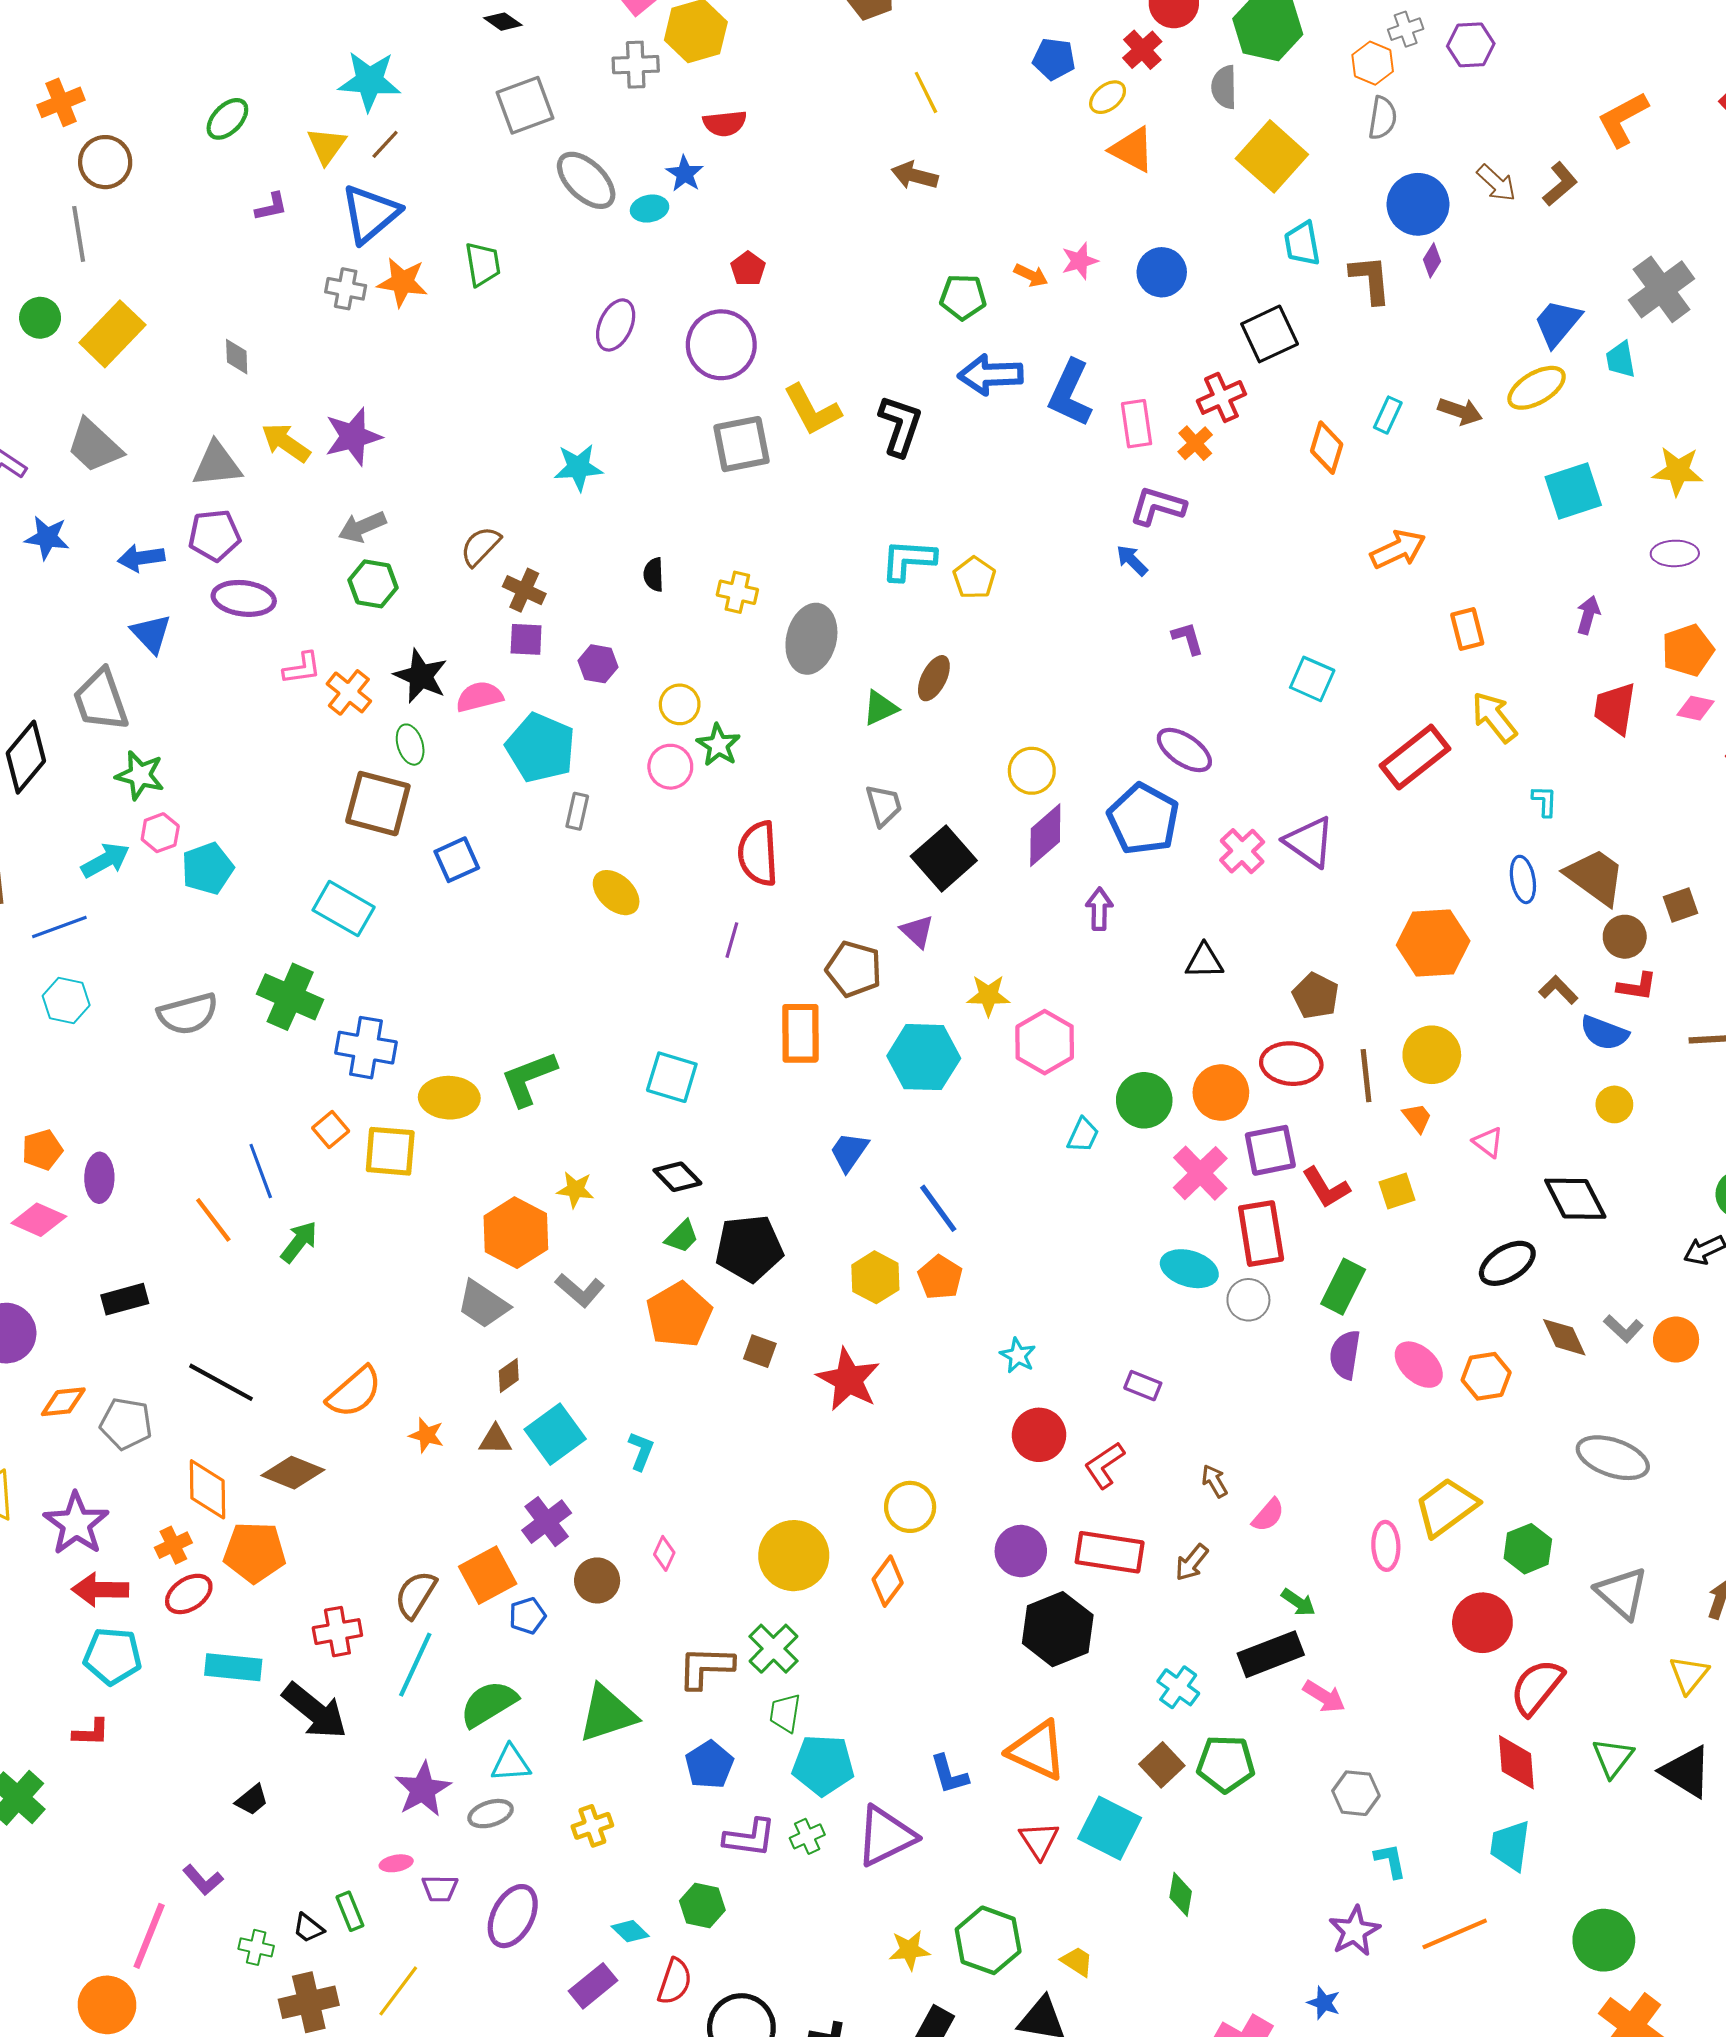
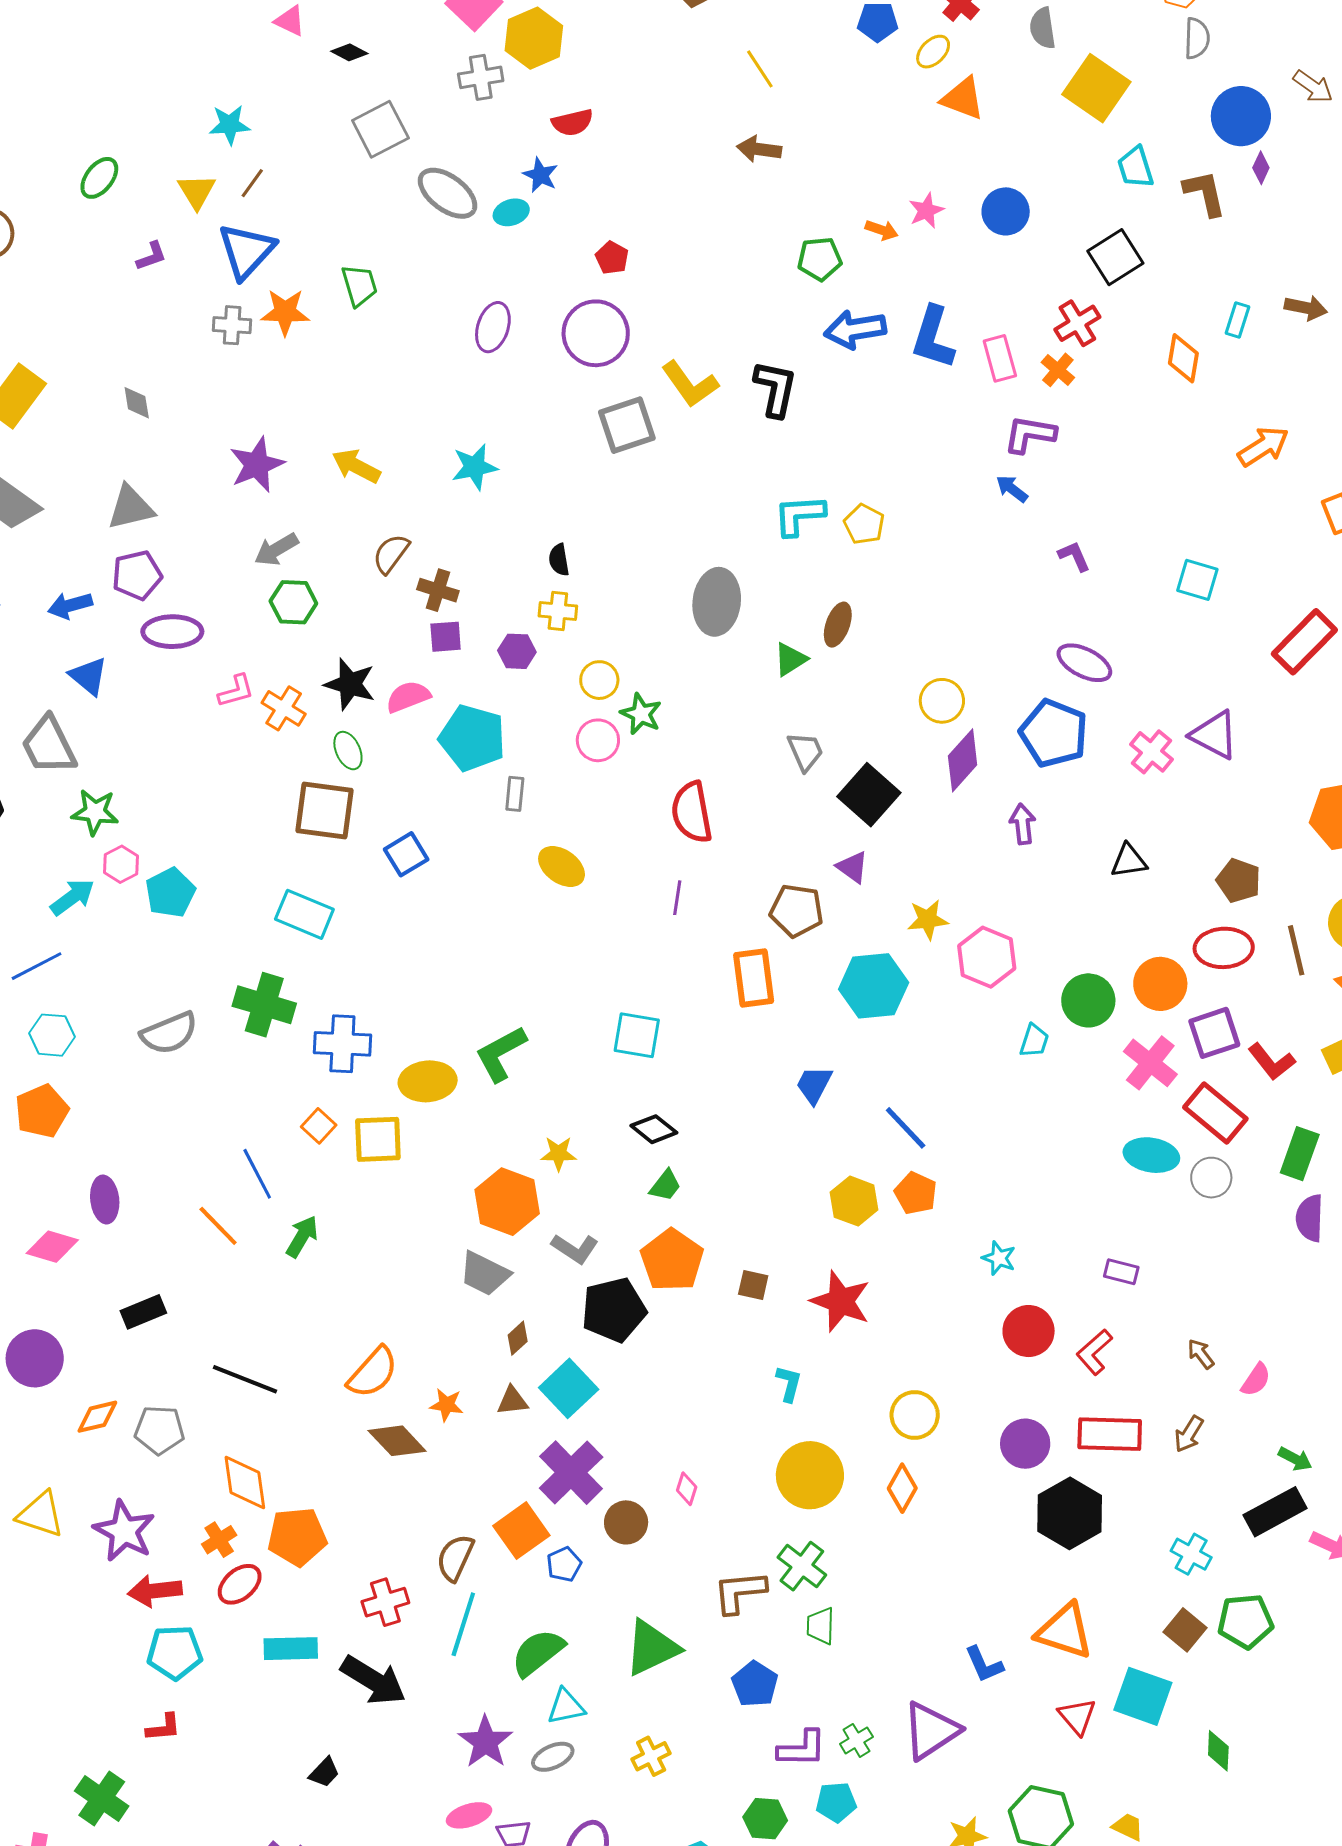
cyan star: (369, 81) -> (230, 125), size x0.7
yellow arrow: (286, 443) -> (356, 466), moved
yellow cross: (737, 592) -> (558, 611), moved
orange pentagon: (42, 1150) -> (42, 1111), moved, size x1.4
red rectangle: (1261, 1234) -> (1215, 1113), turned -34
black pentagon: (749, 1248) -> (614, 1310), moved
cyan L-shape: (641, 1451) -> (789, 1384), moved
brown diamond: (293, 1473) -> (397, 1441), moved, turned 32
purple cross: (547, 1522) -> (571, 1473), size x1.4
cyan pentagon: (823, 1765) -> (836, 1802), moved, size x0.7
pink ellipse: (396, 1863) -> (469, 1815), size x1.4

